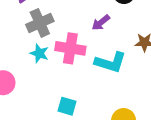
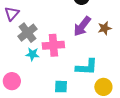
purple arrow: (101, 23) -> (82, 26), moved, size x1.5
cyan L-shape: (110, 62) -> (87, 67), moved

